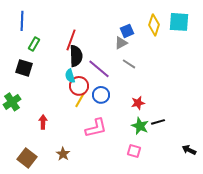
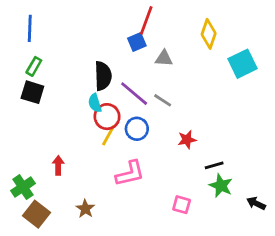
cyan square: (179, 22) -> (243, 64), moved, turned -30
blue square: (127, 31) -> (137, 42), moved
red line: (71, 40) -> (146, 20), moved
gray triangle: (121, 43) -> (164, 58), turned 32
green rectangle: (34, 44) -> (34, 66), moved
gray line: (129, 64) -> (163, 100), moved
green cross: (12, 102) -> (23, 187), moved
green star: (140, 126) -> (221, 186), moved

